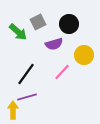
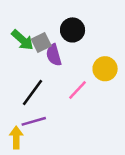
gray square: (38, 22) -> (41, 42), moved
black circle: (69, 24) -> (73, 30), moved
purple semicircle: (54, 44) -> (54, 55), moved, turned 90

